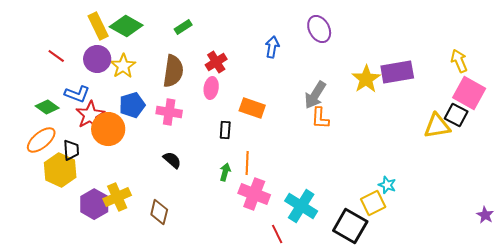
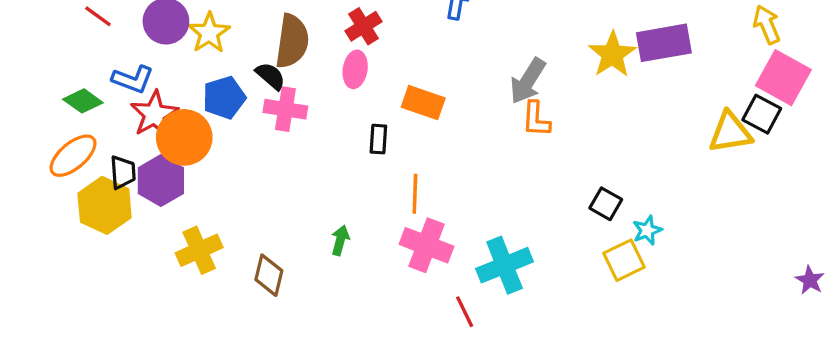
black semicircle: (172, 160) -> (271, 76), moved
green arrow: (225, 172) -> (340, 240), moved
cyan star: (387, 185) -> (647, 230), turned 30
purple hexagon: (94, 204) -> (161, 181), moved
cyan cross: (301, 206) -> (505, 265), turned 36
black square: (350, 226) -> (606, 204), moved, size x0.6

